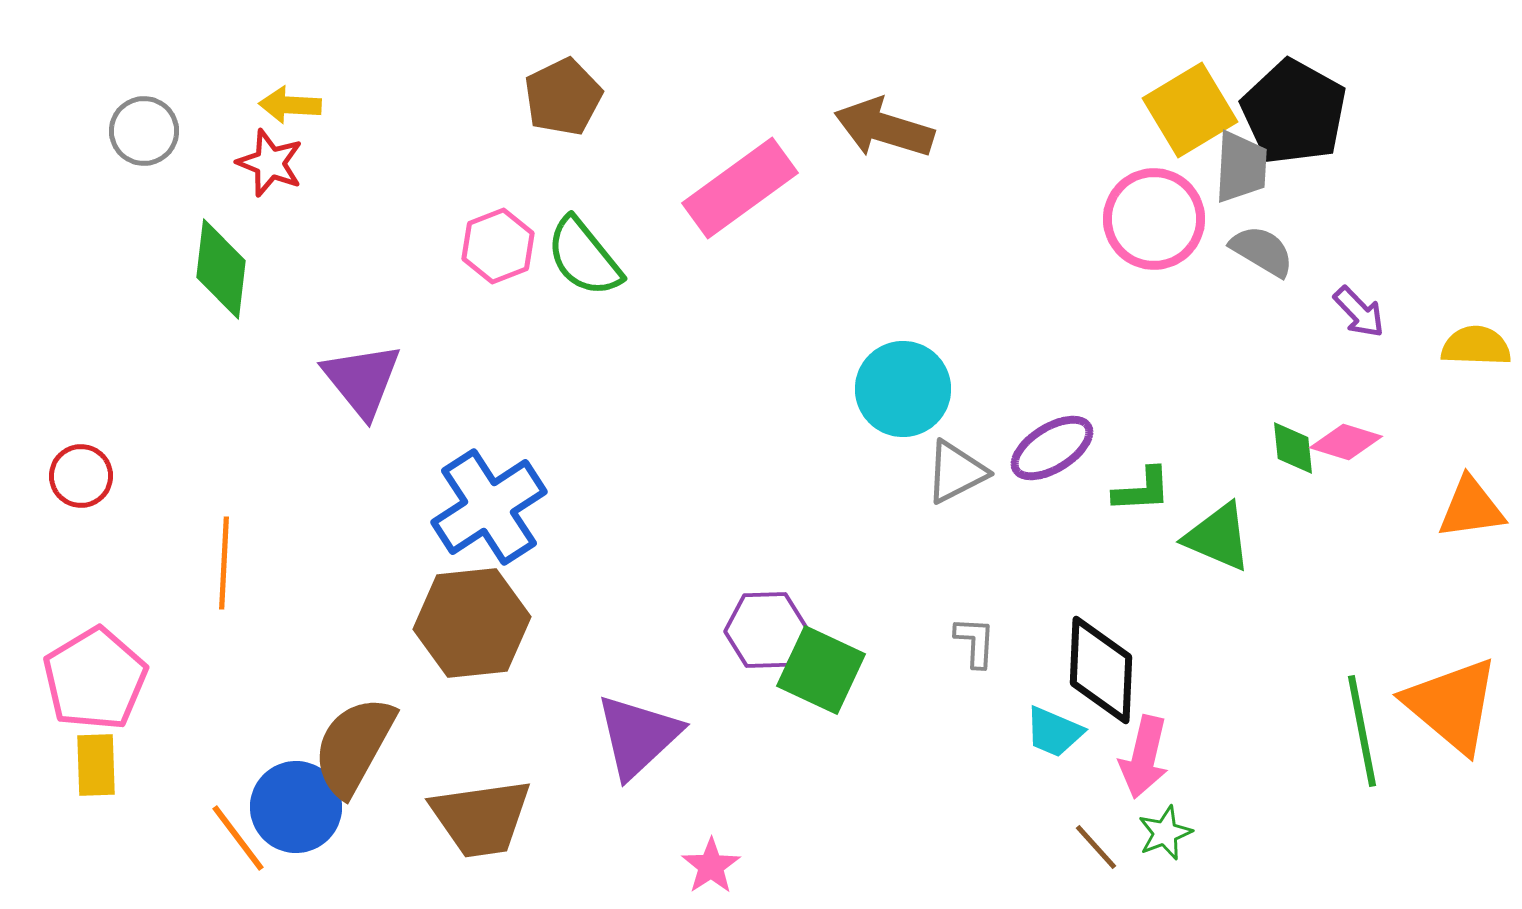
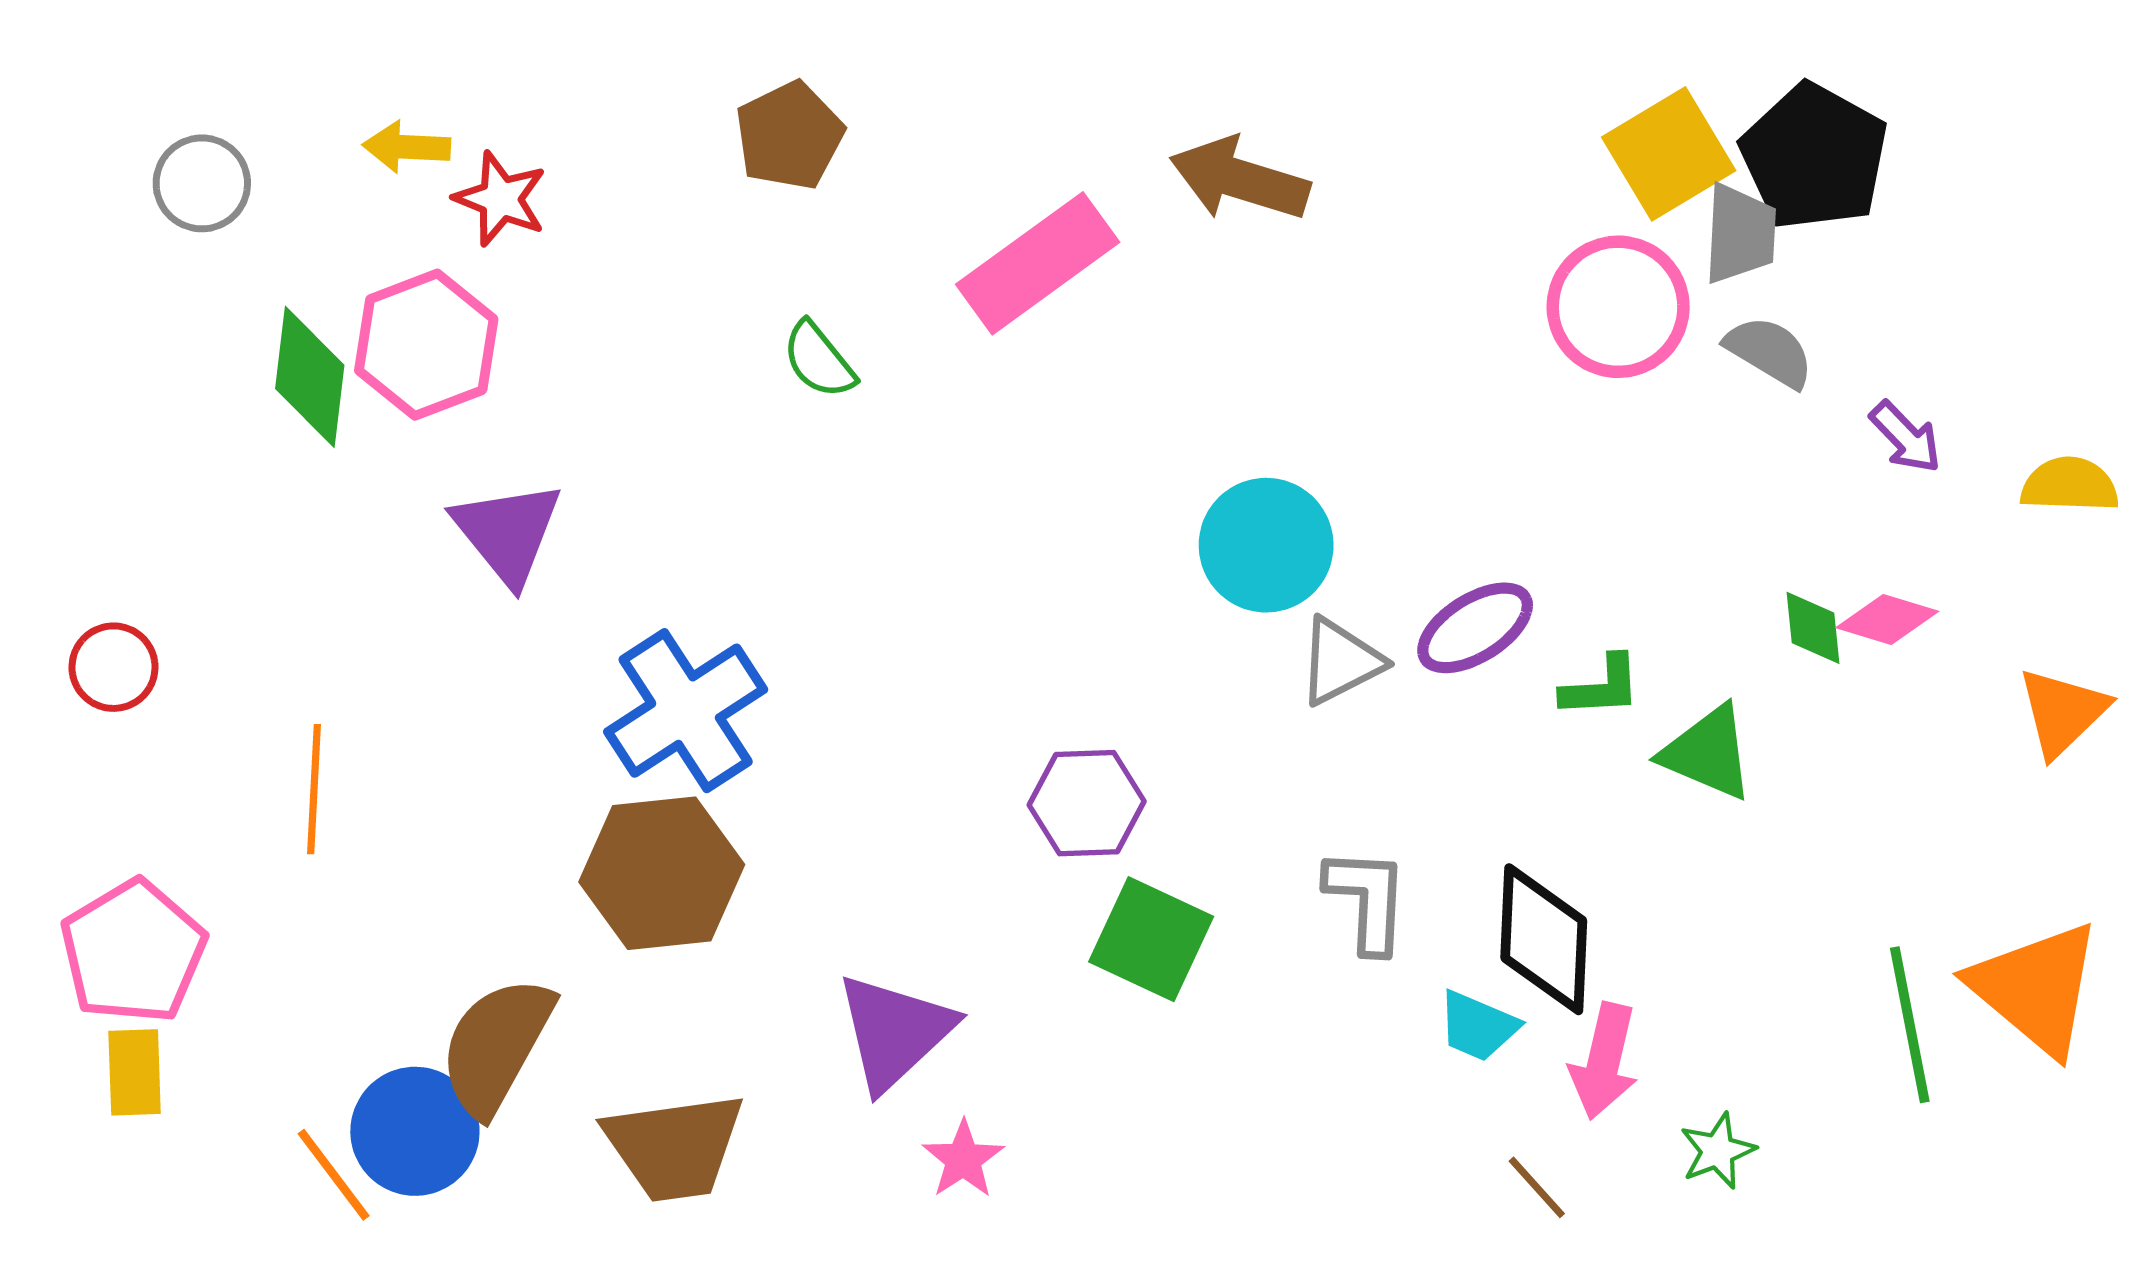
red star: (270, 163) -> (501, 199), moved
pink hexagon: (498, 246) -> (426, 345), moved, size x1.4
green semicircle: (584, 257) -> (819, 360), size x0.7
orange triangle: (1471, 508) -> (2063, 712), turned -36
purple hexagon: (766, 630) -> (1087, 803), moved
gray L-shape: (975, 642) -> (1367, 900), size x1.5
green star: (1165, 833) -> (1718, 1151), moved
pink star: (711, 866) -> (963, 1159), moved

